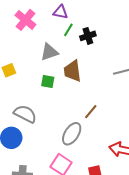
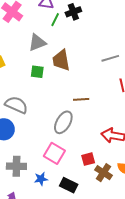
black cross: (88, 36) -> (73, 12), moved
brown line: (91, 112) -> (81, 99), turned 49

